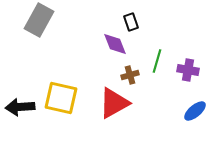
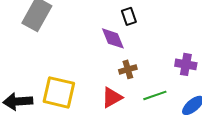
green line: (157, 61) -> (155, 95), moved, turned 55
red triangle: (114, 103) -> (112, 97), size x0.7

